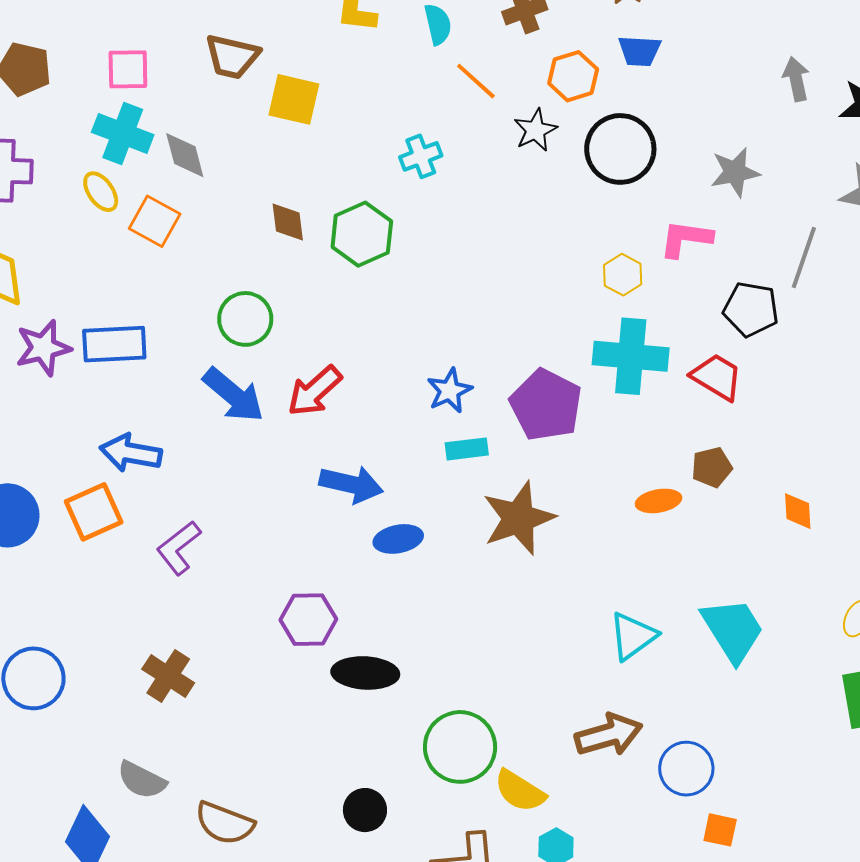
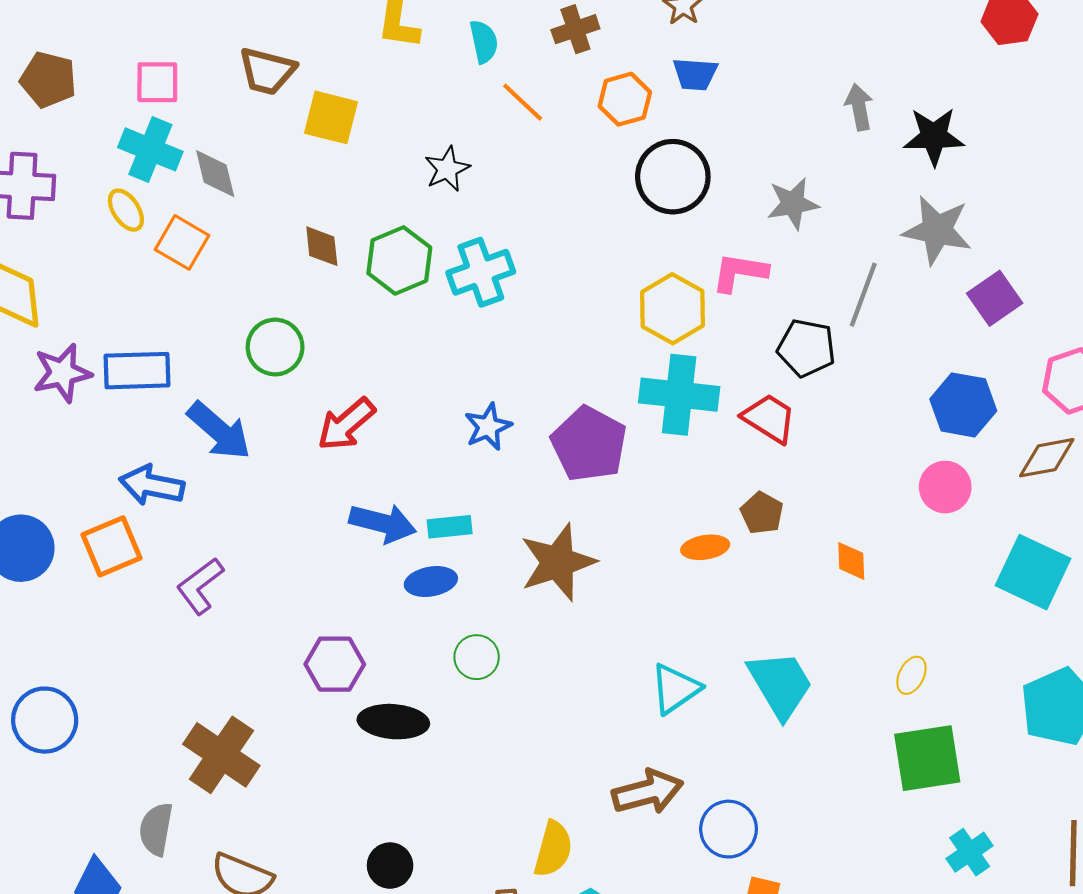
black star: (535, 130) -> (447, 169), moved
cyan cross: (421, 156) -> (481, 272), moved, size x1.5
yellow hexagon: (623, 275) -> (673, 309), size x1.6
blue arrow: (233, 395) -> (219, 431), moved
cyan rectangle: (467, 449) -> (450, 527), moved
brown pentagon: (712, 467) -> (762, 513), turned -30
brown cross: (168, 676) -> (221, 755), moved, size x1.4
green circle: (460, 747) -> (477, 657), moved, size x0.6
gray semicircle: (142, 780) -> (156, 829), turned 72
yellow semicircle: (520, 791) -> (553, 849), turned -108

